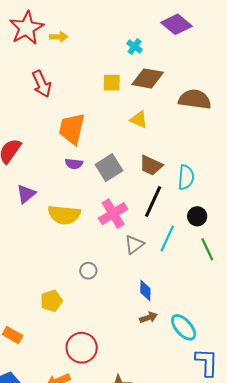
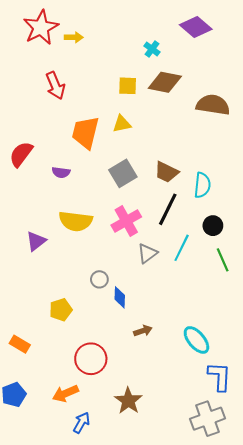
yellow triangle: (139, 120) -> (122, 124), moved, turned -36
purple semicircle: (74, 164) -> (61, 172), moved
purple triangle: (26, 194) -> (36, 241), moved
blue diamond: (145, 290) -> (120, 297), moved
brown arrow: (148, 317) -> (143, 331), moved

